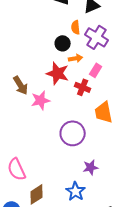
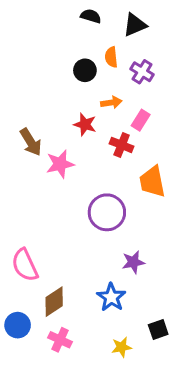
purple cross: (97, 37) -> (142, 72), size x0.7
black circle: (63, 43) -> (85, 70), moved
red star: (58, 73) -> (85, 124), size x0.7

